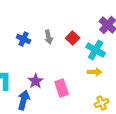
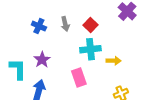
cyan cross: (96, 50) -> (90, 49), moved, turned -36
purple star: (36, 81) -> (42, 60), moved

